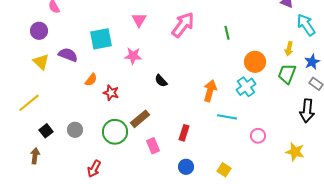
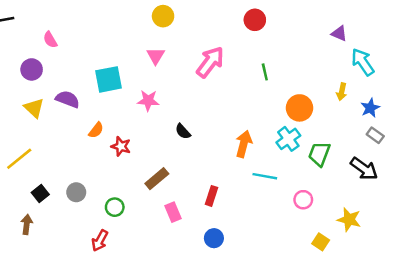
green trapezoid: (287, 74) -> (319, 154), moved
black arrow: (307, 111) -> (364, 169), turned -60
green circle: (115, 132) -> (115, 207), moved, size x0.6
yellow square: (224, 170) -> (321, 242), moved

